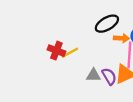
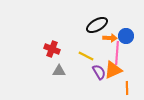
yellow line: (70, 53) -> (86, 56), moved, turned 56
gray triangle: (93, 75) -> (59, 71), moved

